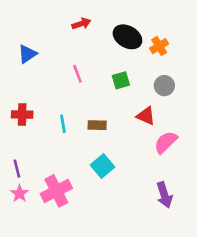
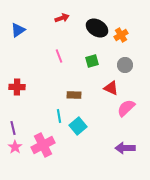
blue triangle: (27, 54) -> (18, 30), moved
cyan line: (63, 124) -> (59, 116), moved
purple arrow: (164, 195) -> (125, 148), turned 108

